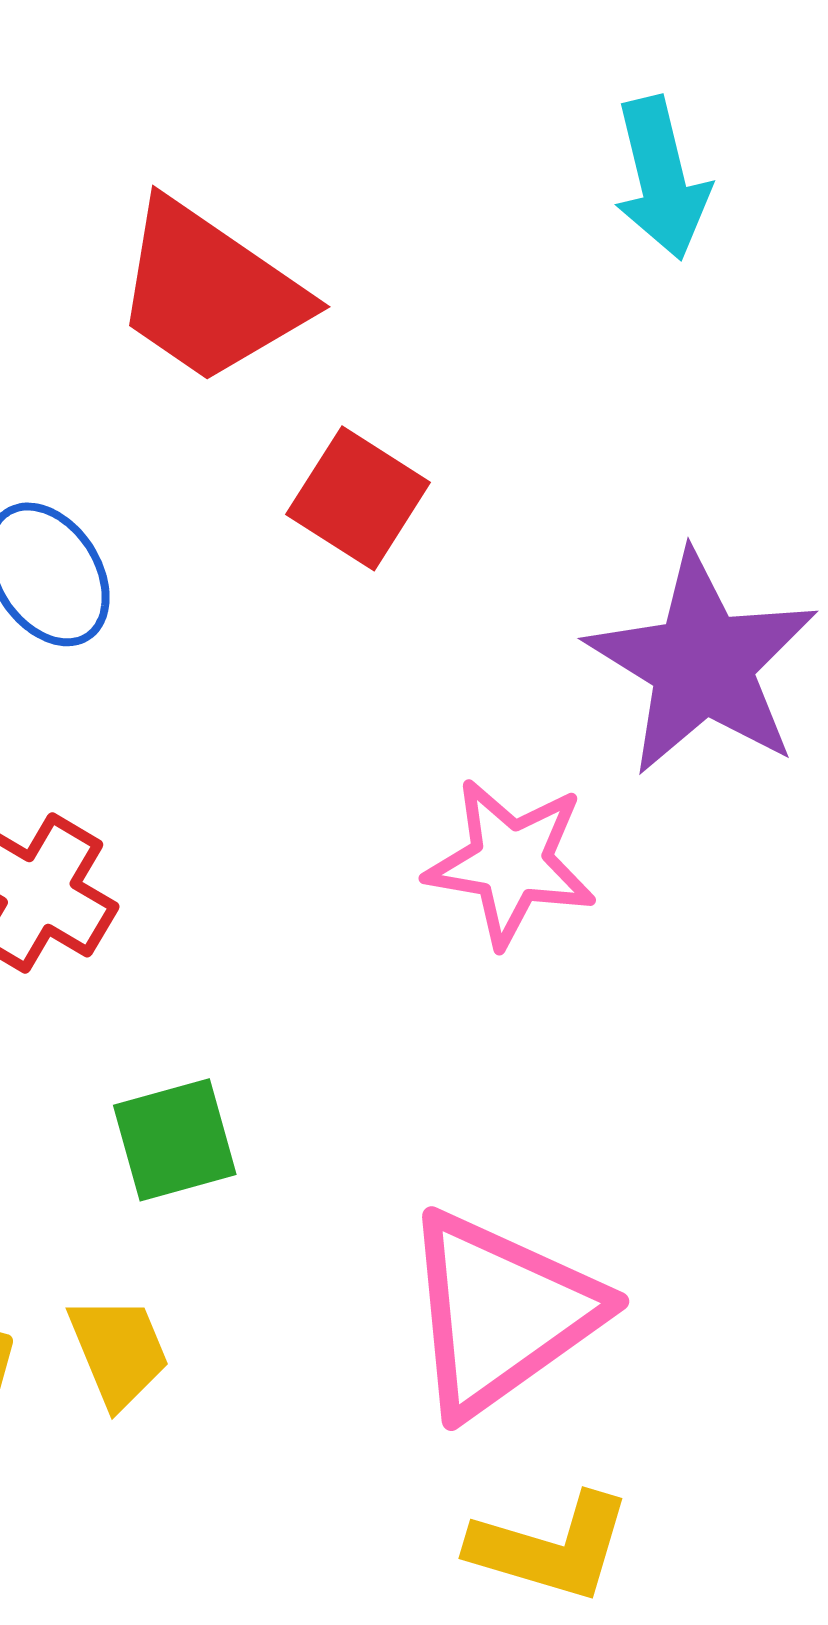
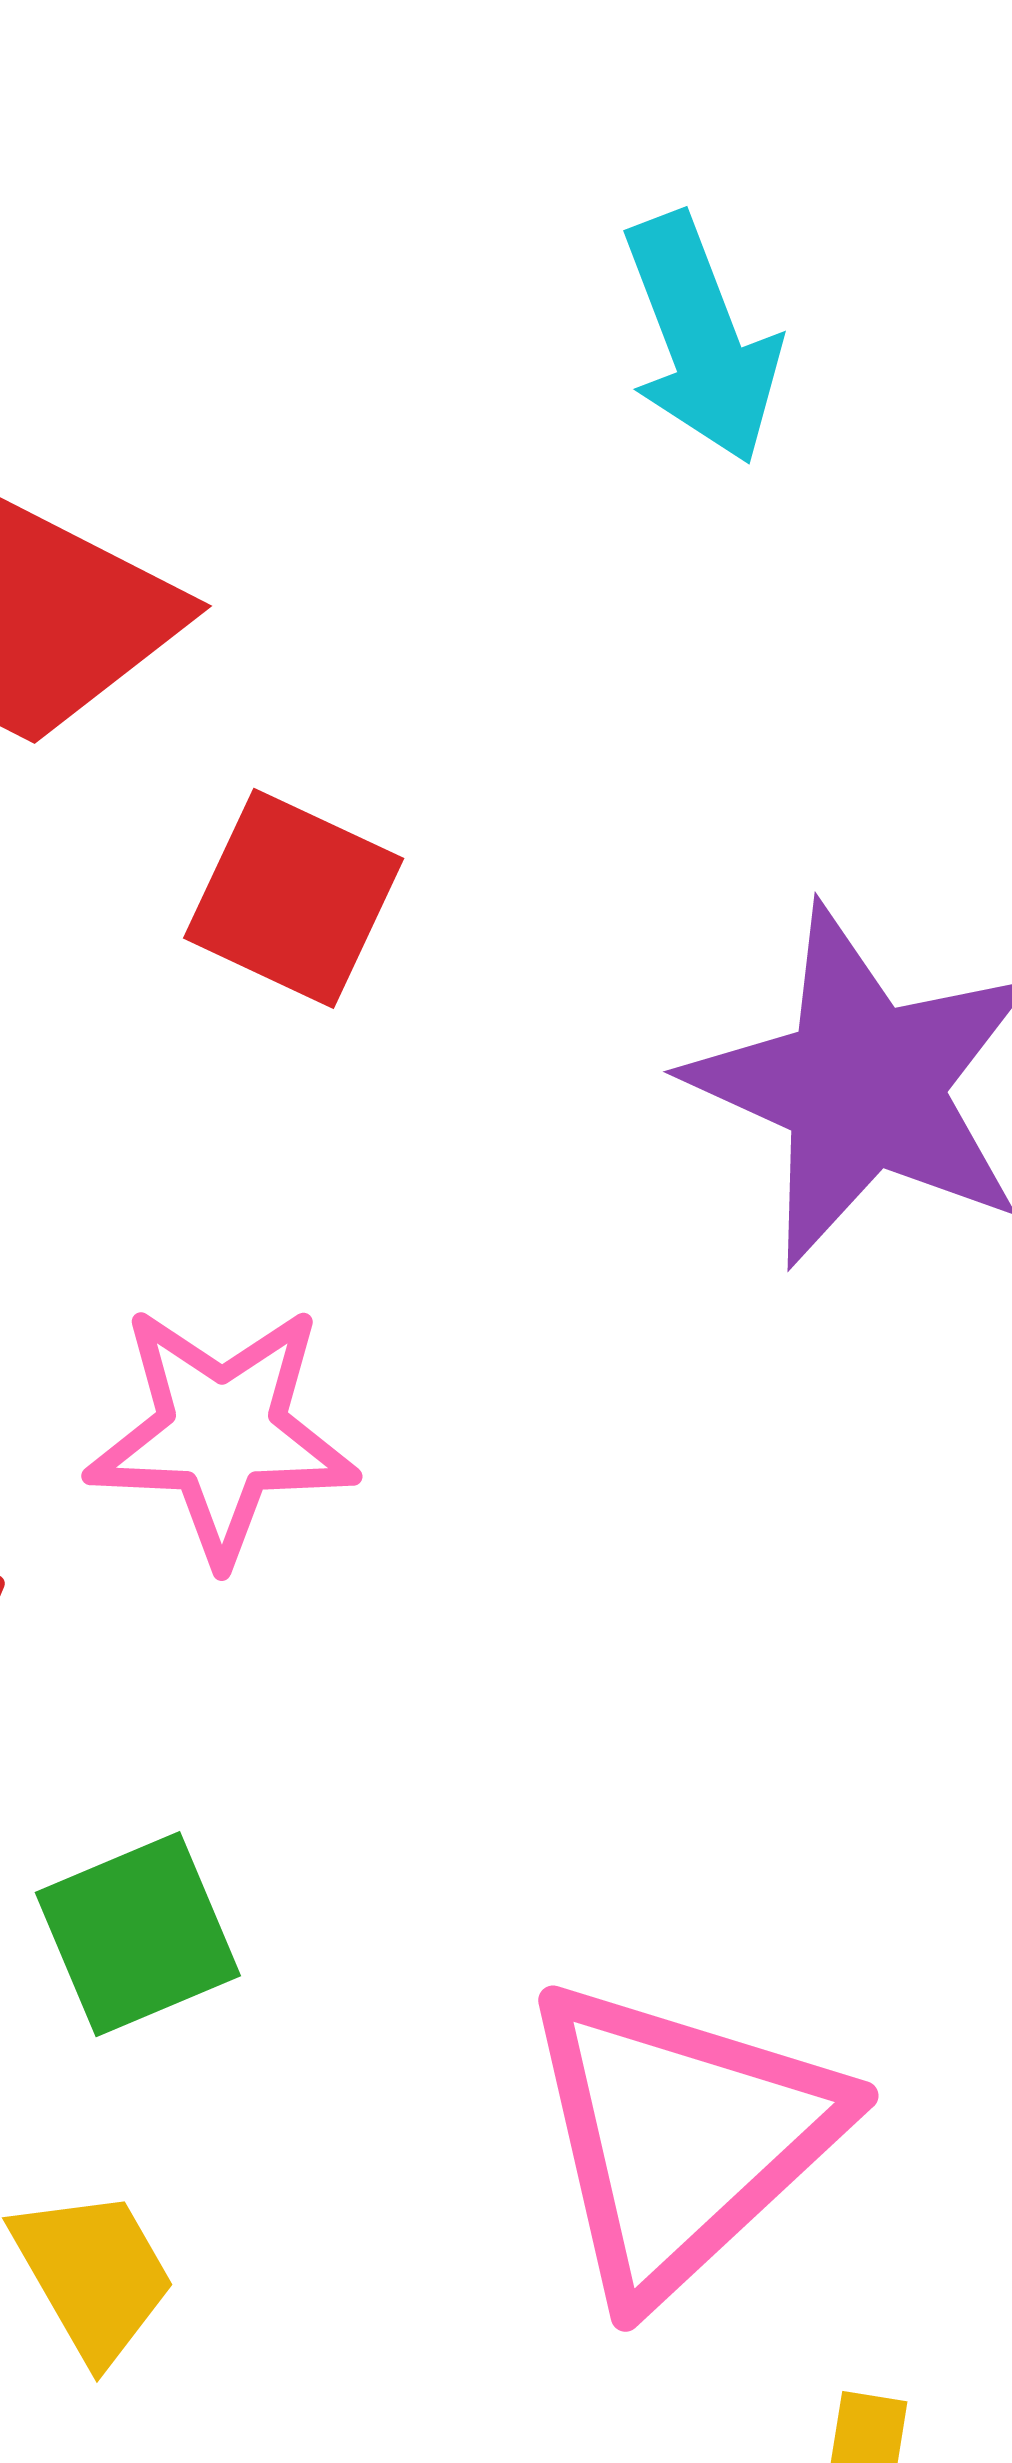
pink star: (511, 862) -> (222, 1434), moved

